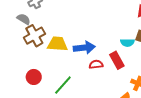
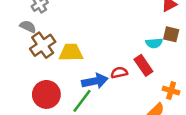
blue arrow: (84, 48) -> (95, 81), moved
red circle: (34, 77) -> (46, 94), size x1.5

